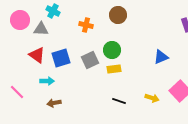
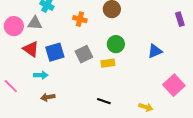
pink circle: (20, 20) -> (14, 26), moved
green circle: (112, 50) -> (116, 44), moved
yellow arrow: (152, 98) -> (146, 107), moved
black line: (119, 101) -> (104, 101), moved

